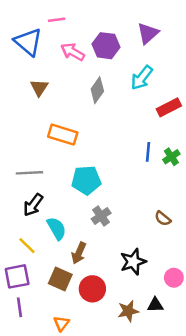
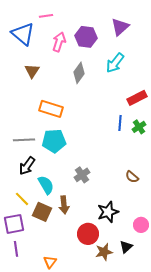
pink arrow: (73, 52) -> (59, 42), turned 78
red rectangle: (169, 107) -> (137, 98), moved
cyan pentagon: (86, 180) -> (54, 141), moved
brown arrow: (79, 253) -> (64, 205), turned -30
brown square: (60, 279) -> (42, 212), moved
red circle: (92, 289) -> (88, 234), moved
black triangle: (155, 305) -> (126, 247), turned -40

